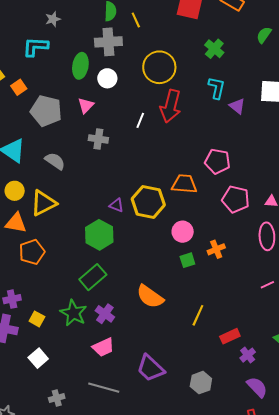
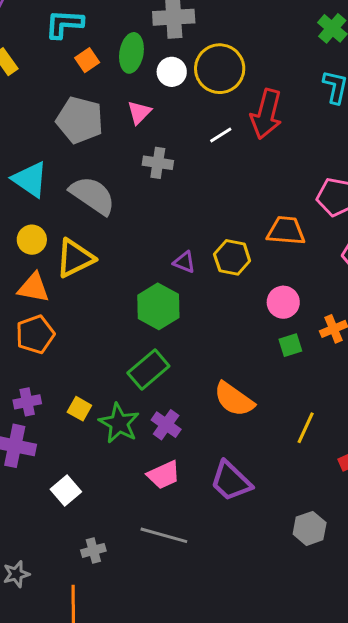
yellow circle: (159, 67) -> (220, 69), moved
orange square: (19, 87) -> (87, 60), moved
white line: (140, 120) -> (221, 135), turned 35
gray semicircle: (55, 161) -> (93, 195), size x1.5
yellow hexagon: (148, 202) -> (232, 257), size x0.7
orange pentagon: (32, 252) -> (35, 334), moved
yellow square: (37, 319) -> (79, 409), moved
purple trapezoid: (151, 368) -> (231, 481), moved

